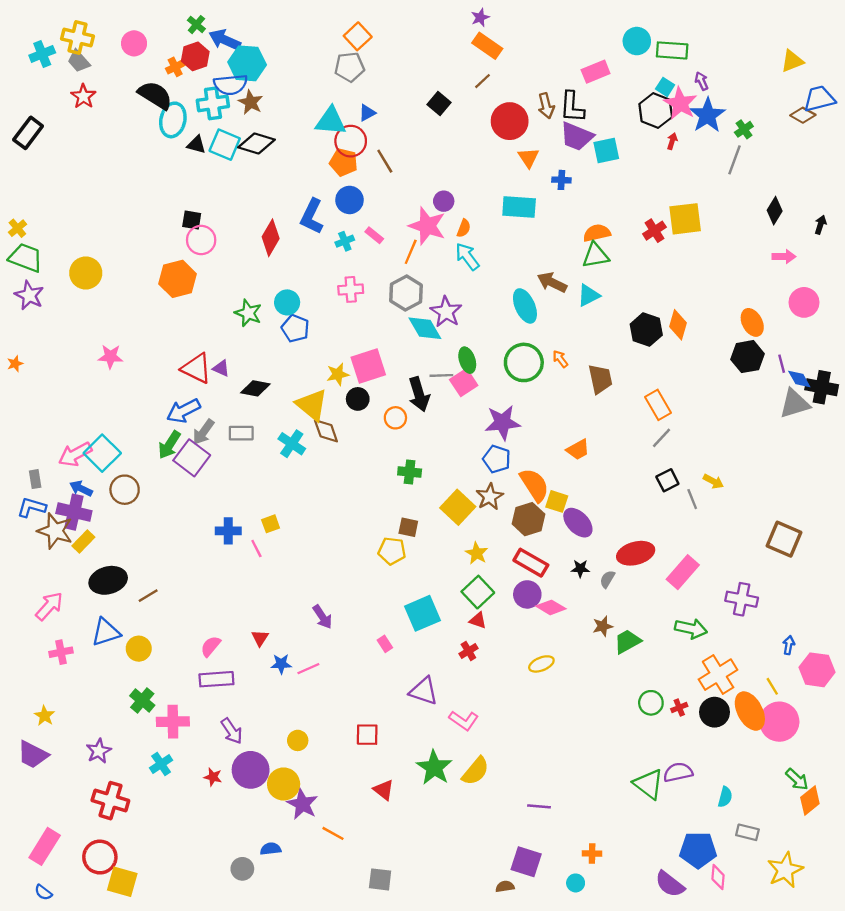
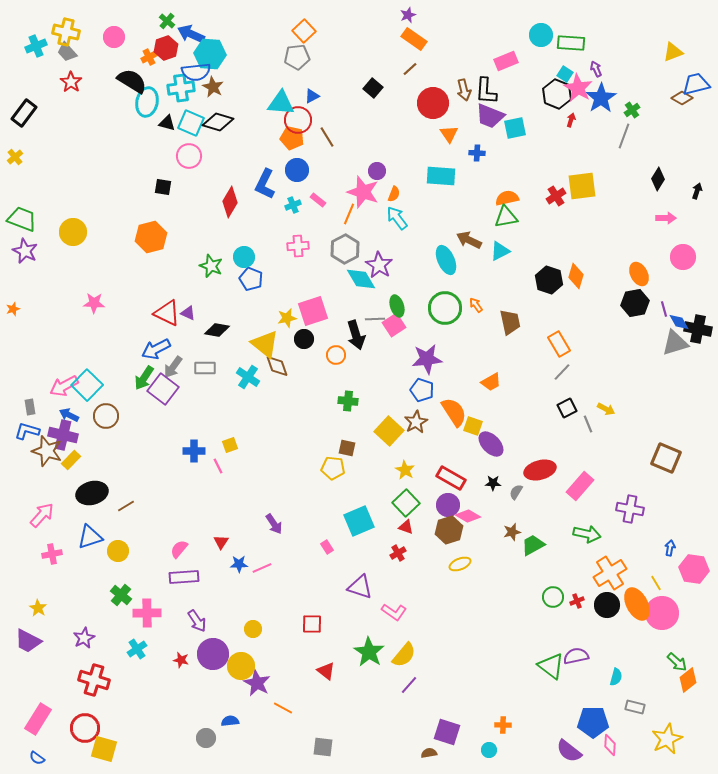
yellow cross: (17, 228) -> (15, 157), moved
pink circle: (201, 240) -> (189, 156), moved
brown hexagon: (528, 519) -> (449, 530), moved
purple line: (539, 806) -> (409, 685), moved, turned -54

